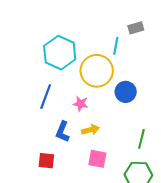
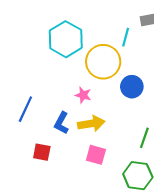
blue line: (46, 97) -> (25, 109), moved
yellow arrow: (90, 130) -> (91, 124), size x1.4

